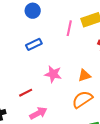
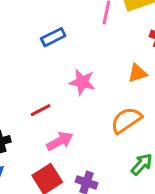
orange triangle: (84, 75) -> (137, 73), moved

